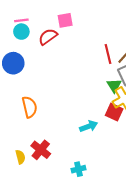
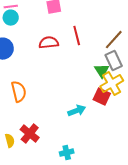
red semicircle: (48, 37) -> (49, 43), moved, turned 30
red line: (108, 54) -> (77, 36), moved

